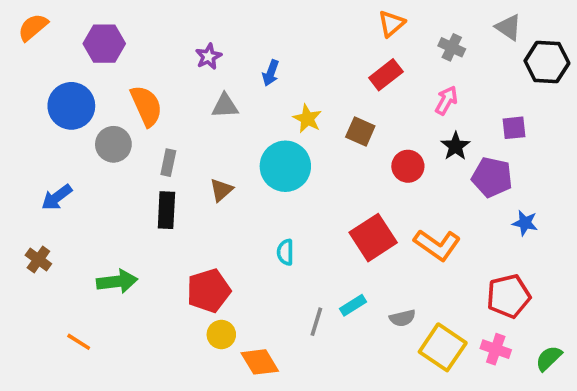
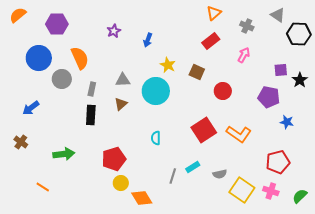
gray triangle: (225, 106) -> (123, 80), moved
black star: (455, 146) -> (300, 80), moved

